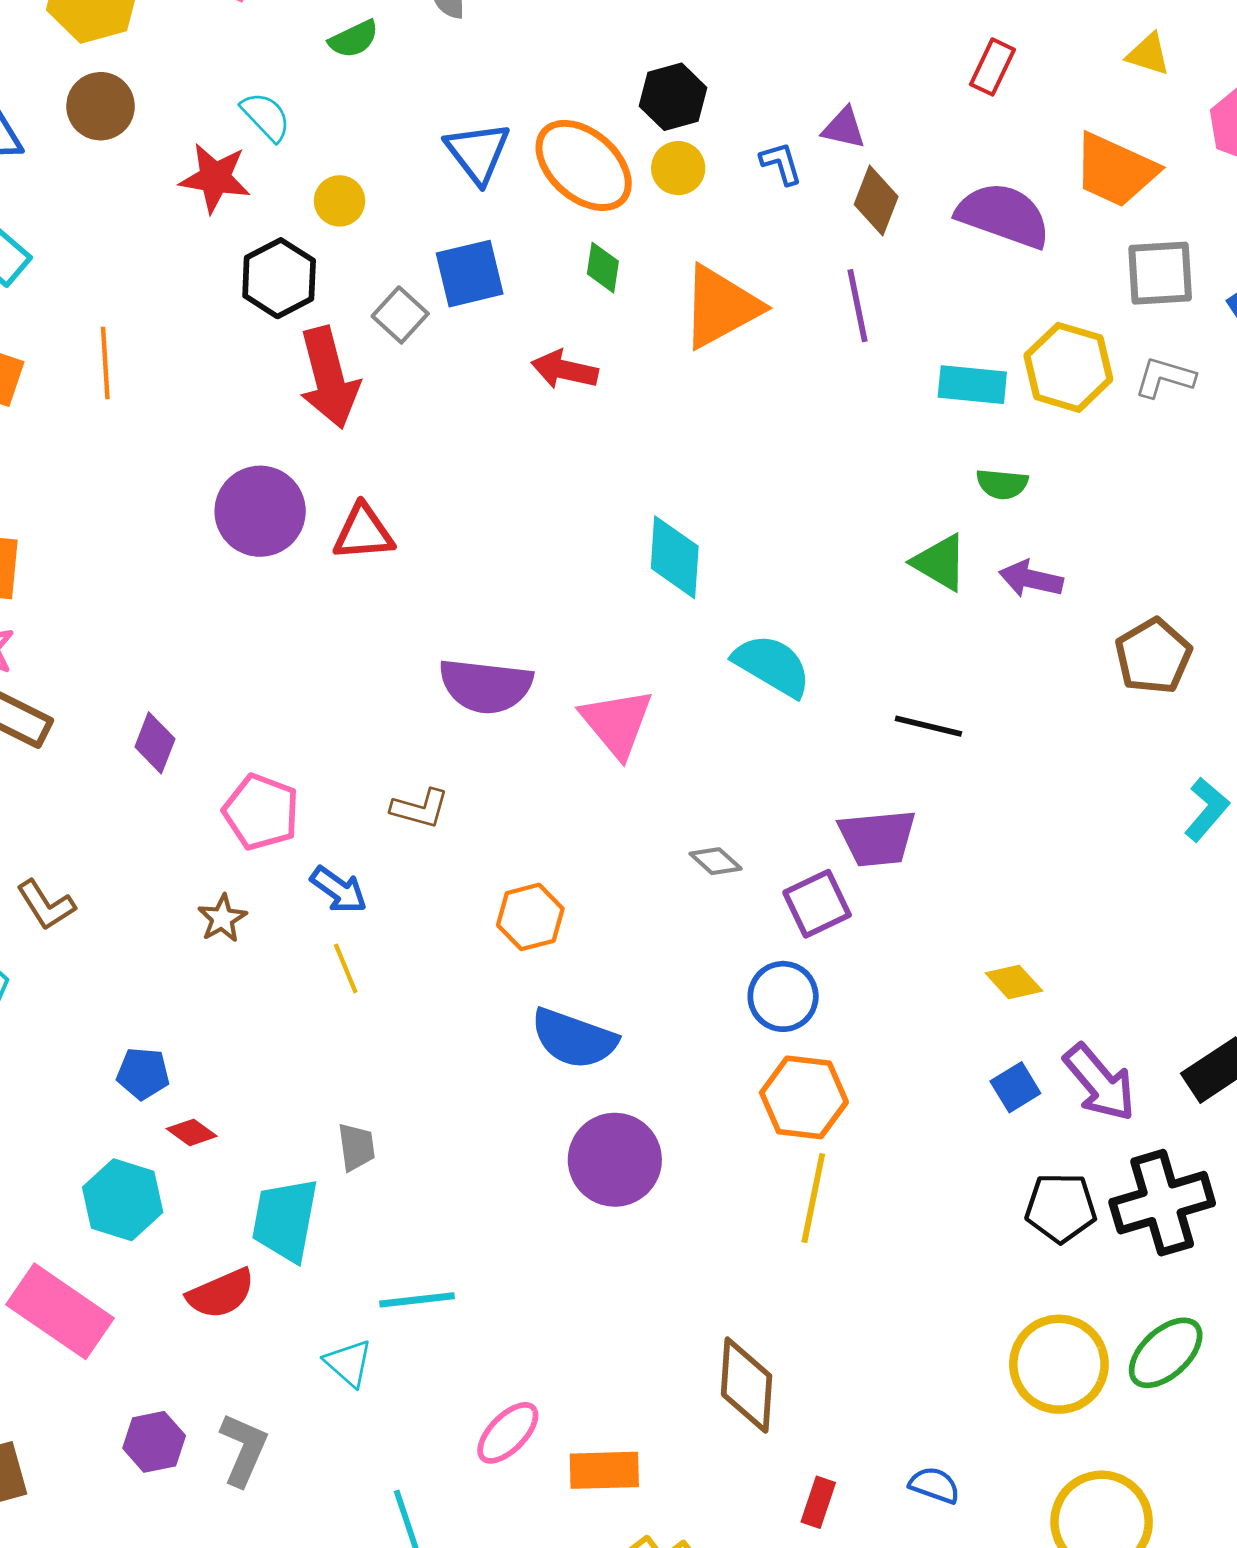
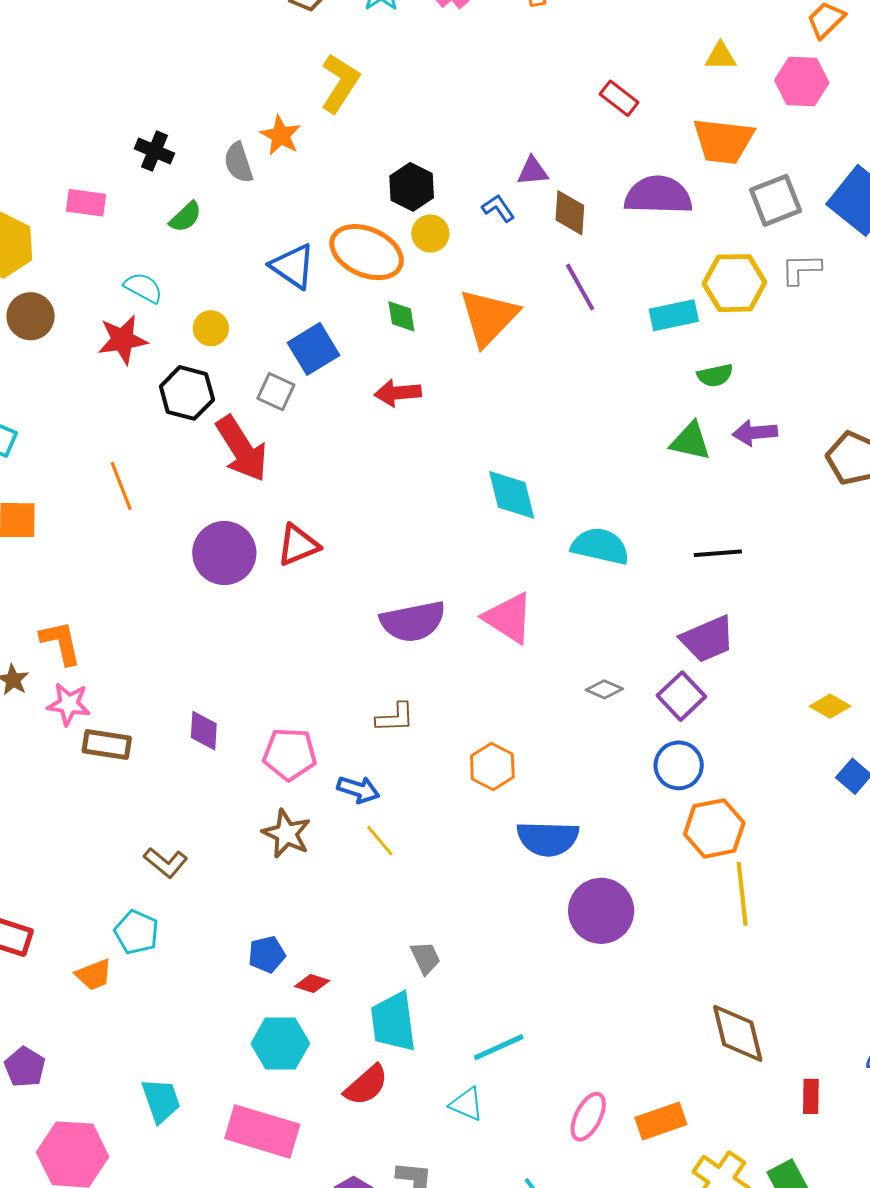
red rectangle: (992, 67) -> (619, 98), turned -60
orange line: (105, 363) -> (121, 486), moved
brown star: (222, 918) -> (287, 834), size x1.4

